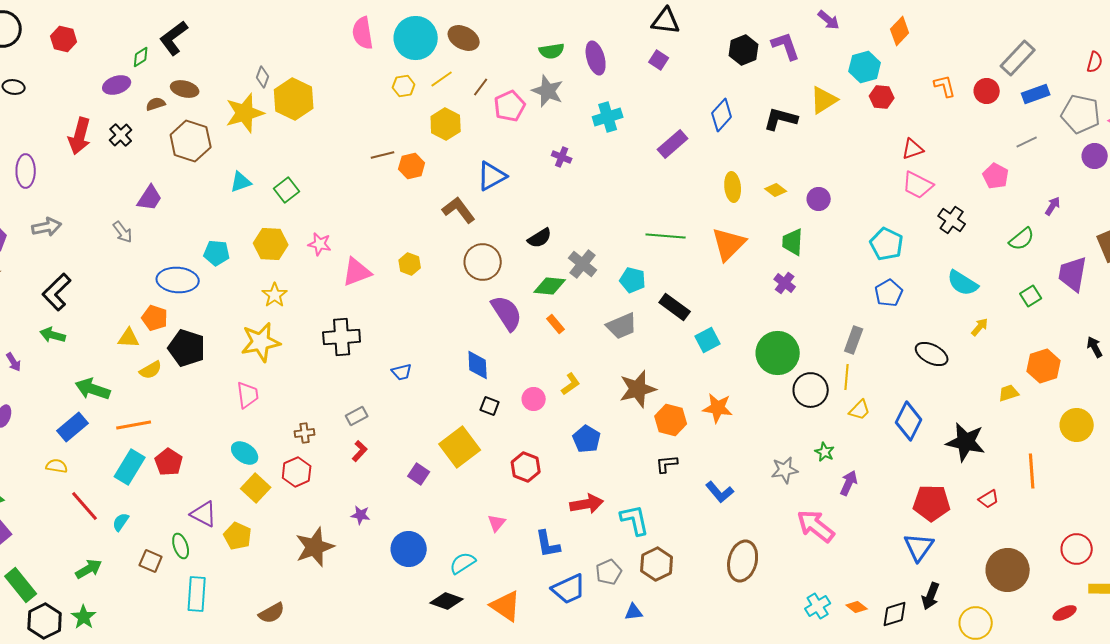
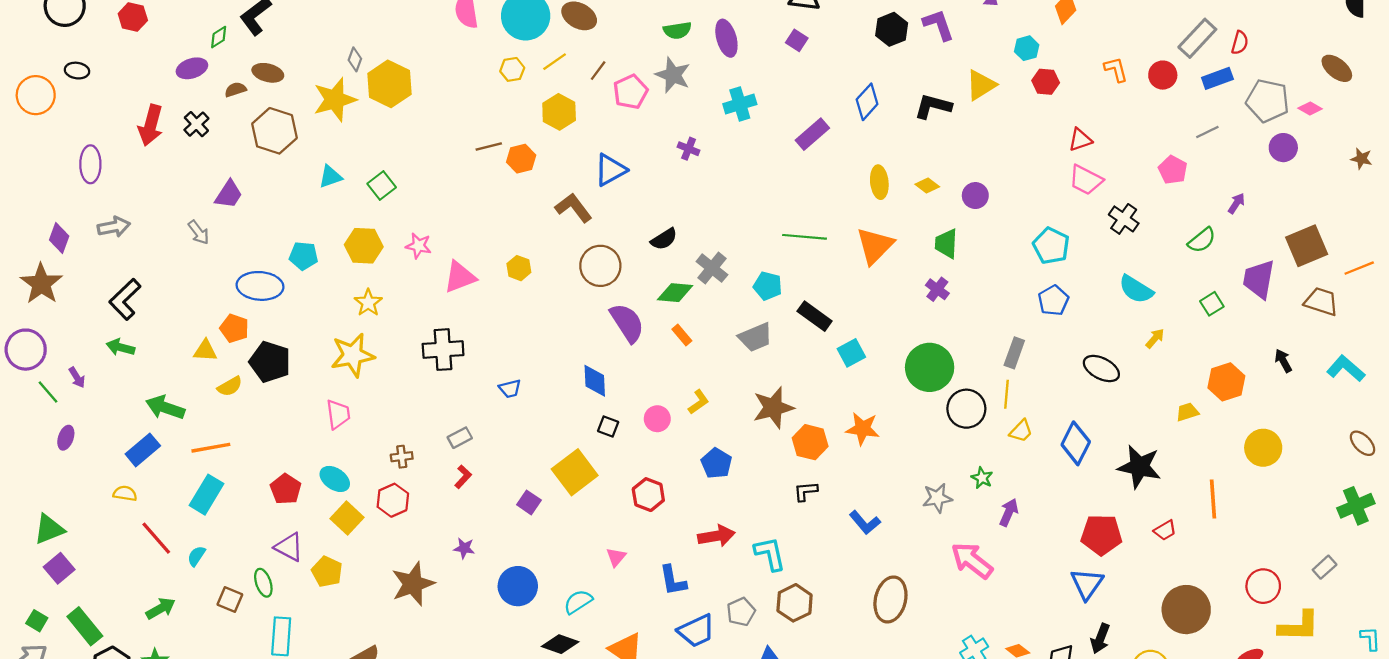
red semicircle: (1095, 62) -> (1240, 43), moved
cyan hexagon: (865, 67) -> (1027, 48), size x0.7
red pentagon: (169, 462) -> (286, 489), moved

